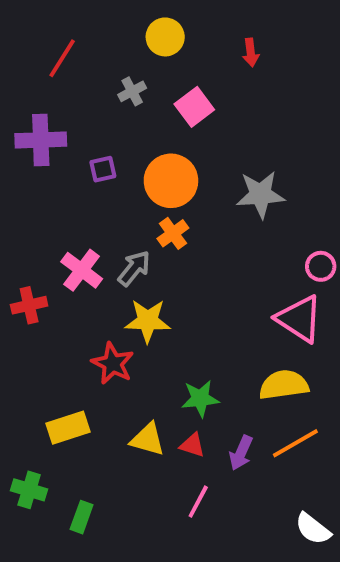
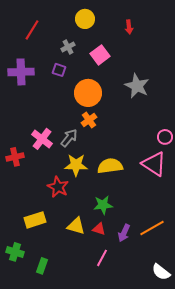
purple square: (103, 169) -> (59, 70), moved, turned 32
gray star: (260, 194) -> (137, 86), moved, turned 30
yellow semicircle: (284, 385) -> (110, 166), moved

